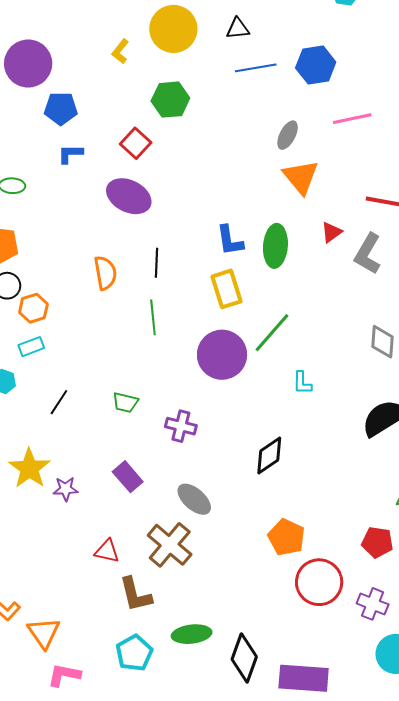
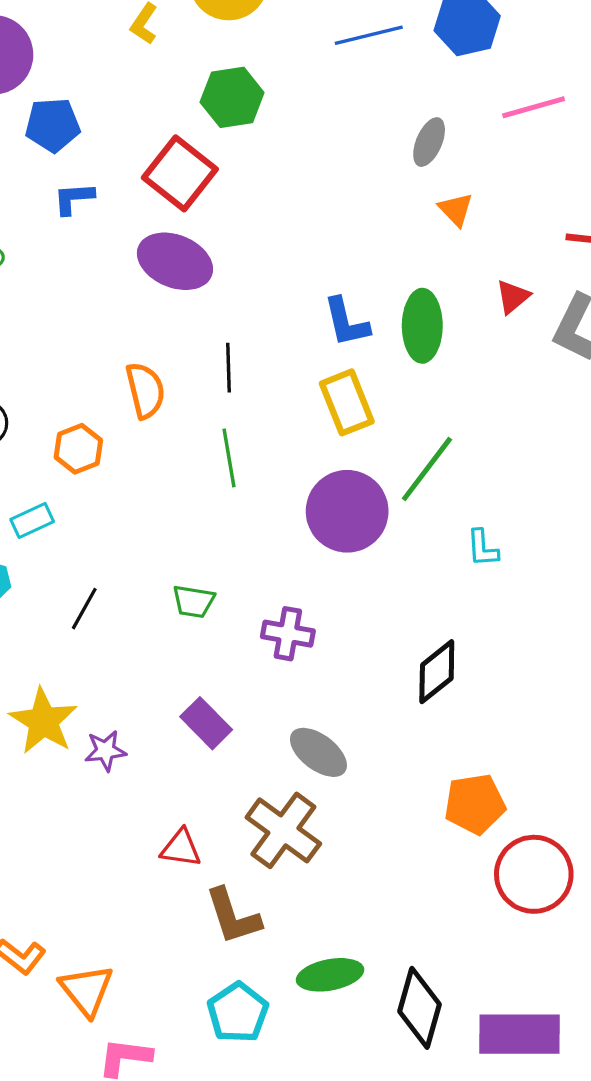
red square: (136, 143) -> (180, 173), size x1.4
orange triangle: (301, 177) -> (456, 209), size x0.6
orange hexagon: (33, 308) -> (78, 449), moved
orange pentagon: (286, 537) -> (475, 804), turned -30

